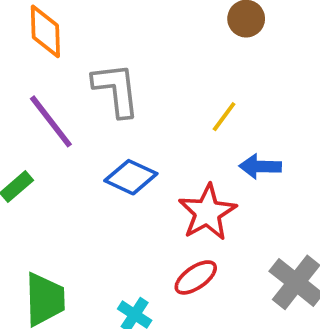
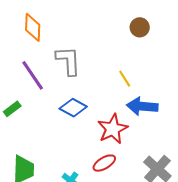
yellow line: (224, 117) -> (125, 79), turned -72
blue arrow: (260, 167) -> (142, 106), size x1.4

